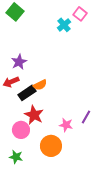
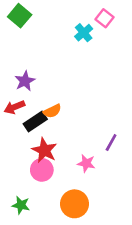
purple line: (86, 117) -> (111, 142), moved
pink circle: (21, 130) -> (42, 170), moved
orange circle: (51, 146) -> (74, 204), moved

